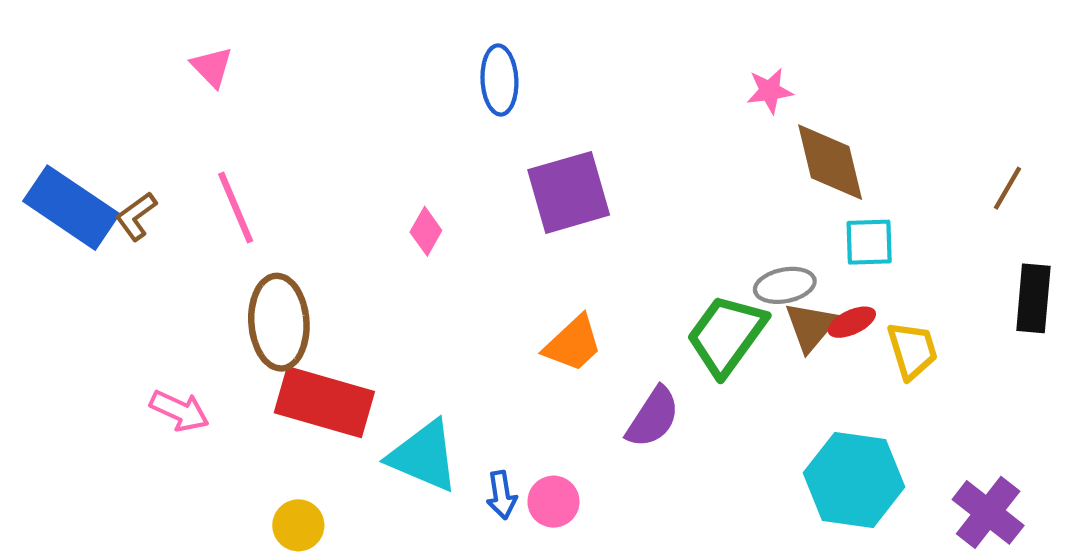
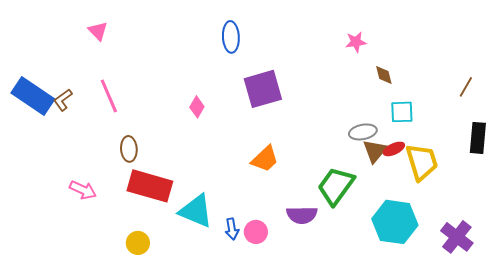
brown diamond: (830, 162) -> (384, 75), size x0.5
brown ellipse: (279, 322) -> (129, 149), size x0.6
green trapezoid: (726, 335) -> (336, 186), moved
yellow trapezoid: (912, 350) -> (422, 162), size x1.4
purple semicircle: (653, 417) -> (302, 215), moved, turned 56

